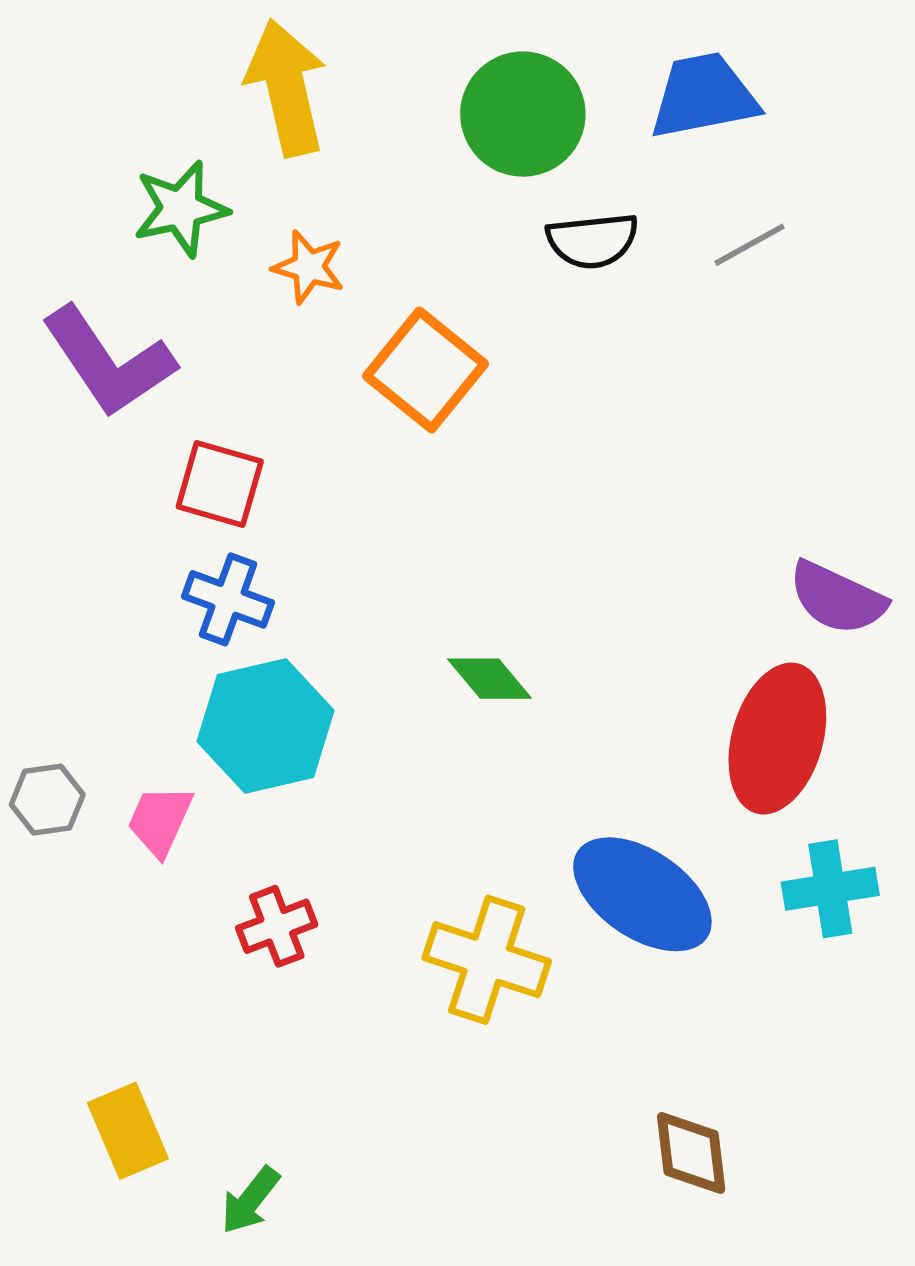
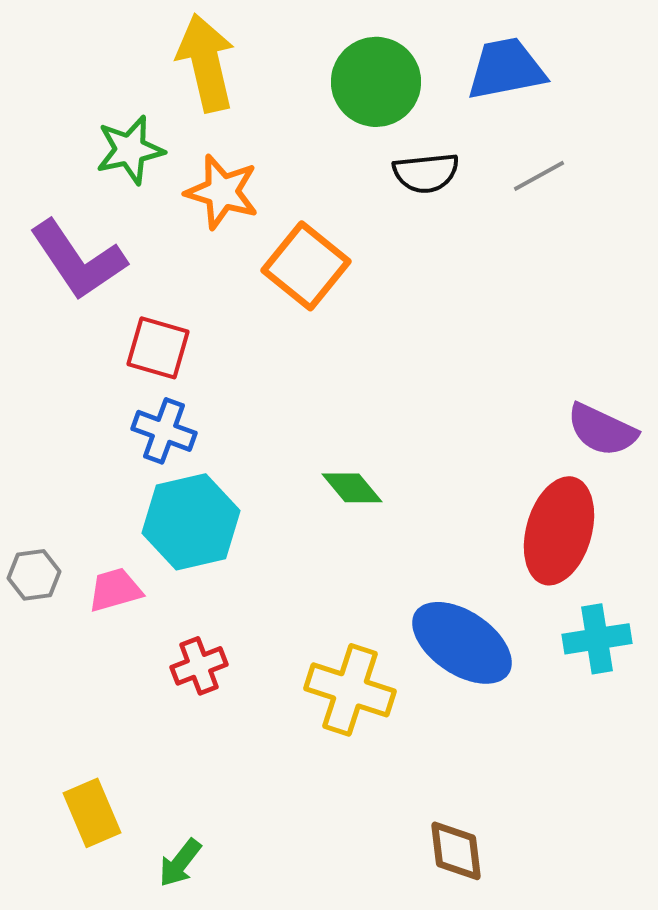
orange star: (309, 267) -> (222, 192), size x1.4
pink trapezoid: (160, 821) -> (115, 590), turned 50
brown diamond: (691, 1153) -> (456, 851), moved

